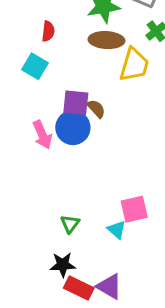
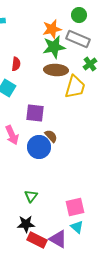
brown semicircle: (96, 109) -> (51, 136), moved
blue circle: (73, 128) -> (39, 147), moved
pink square: (134, 209) -> (75, 207), moved
cyan triangle: (117, 230) -> (77, 227), moved

